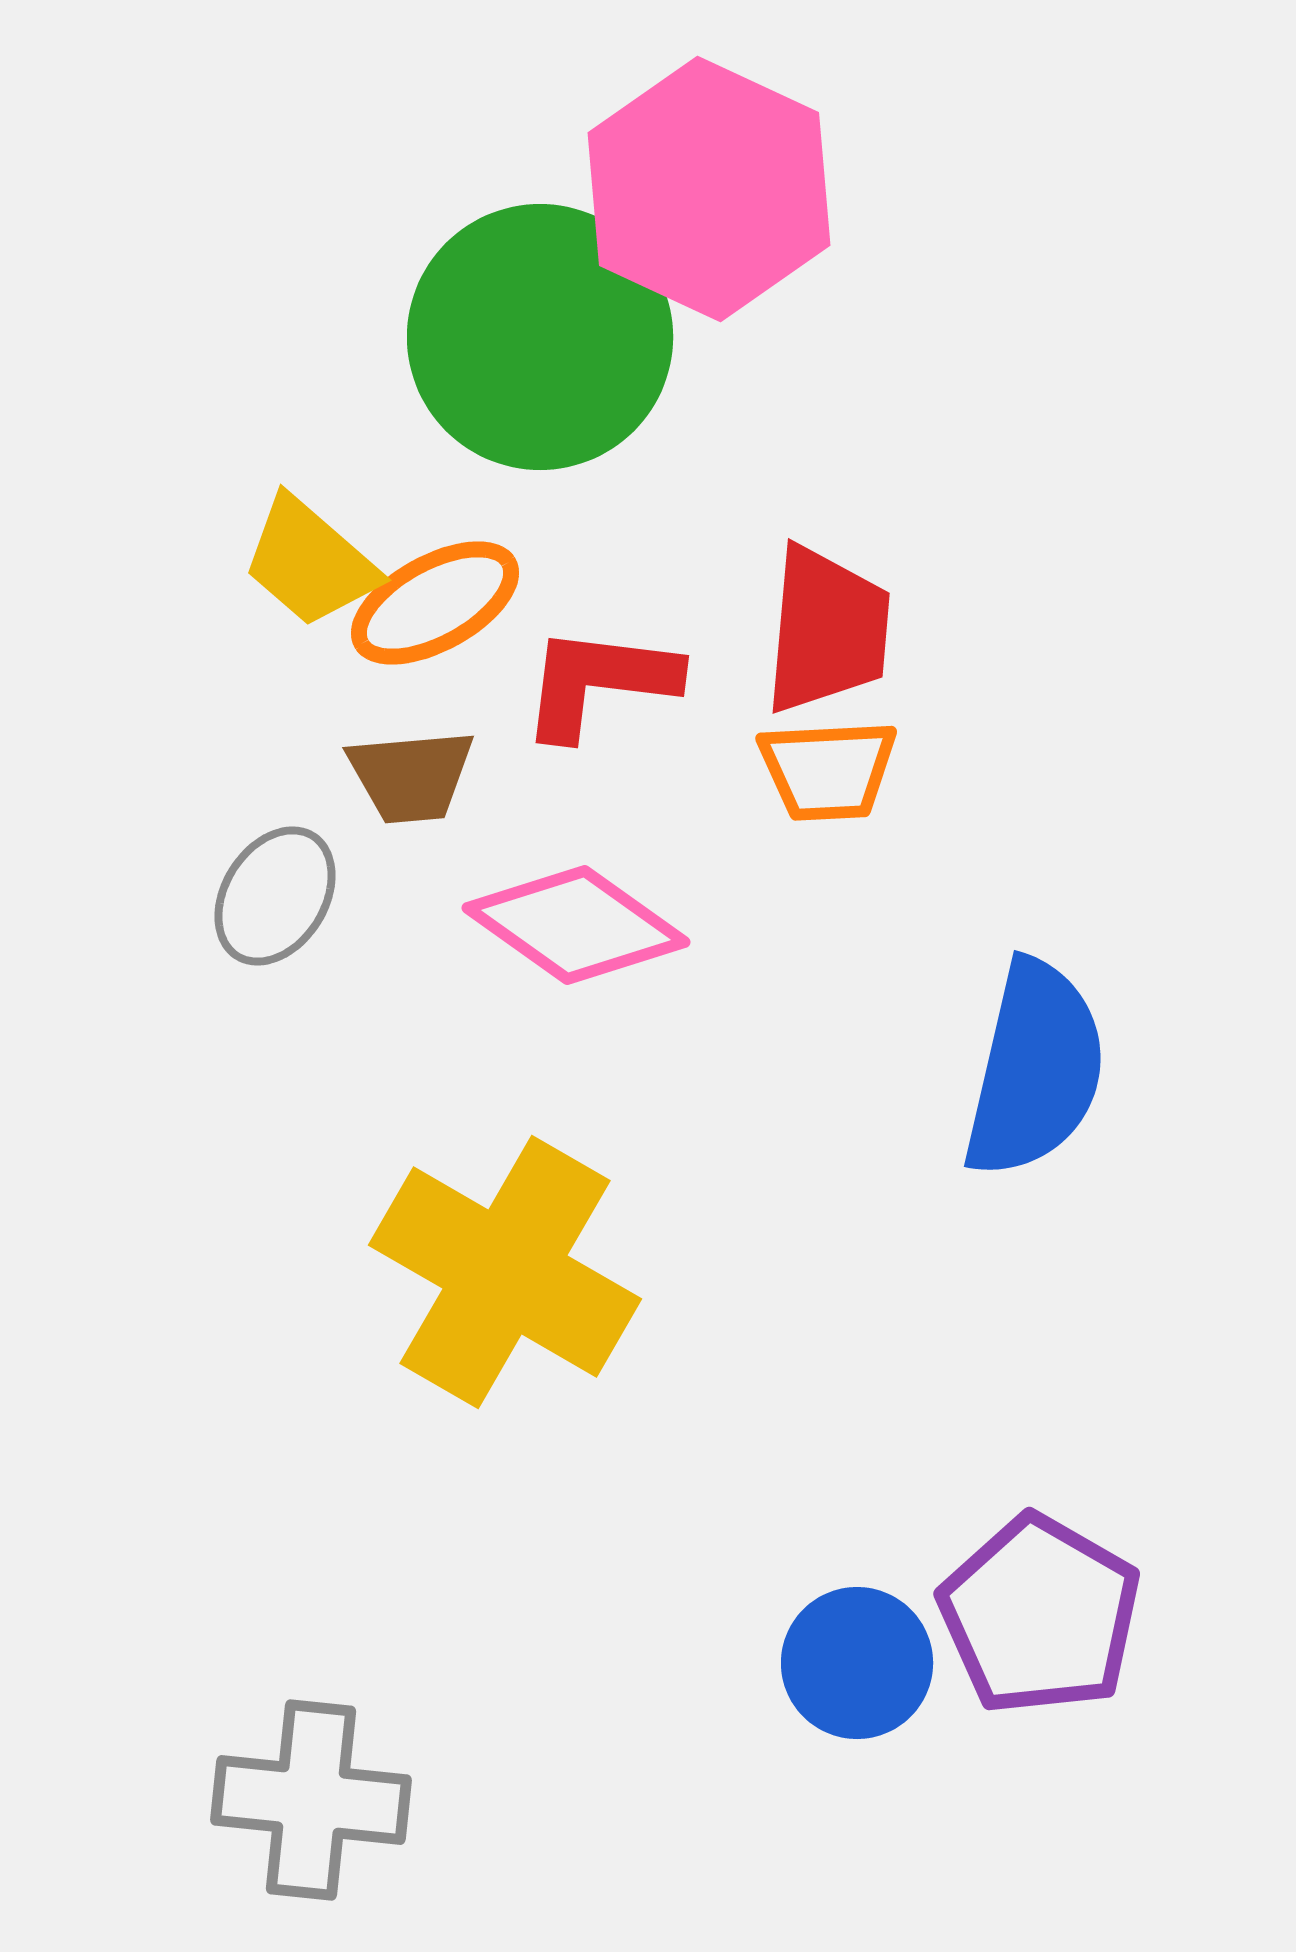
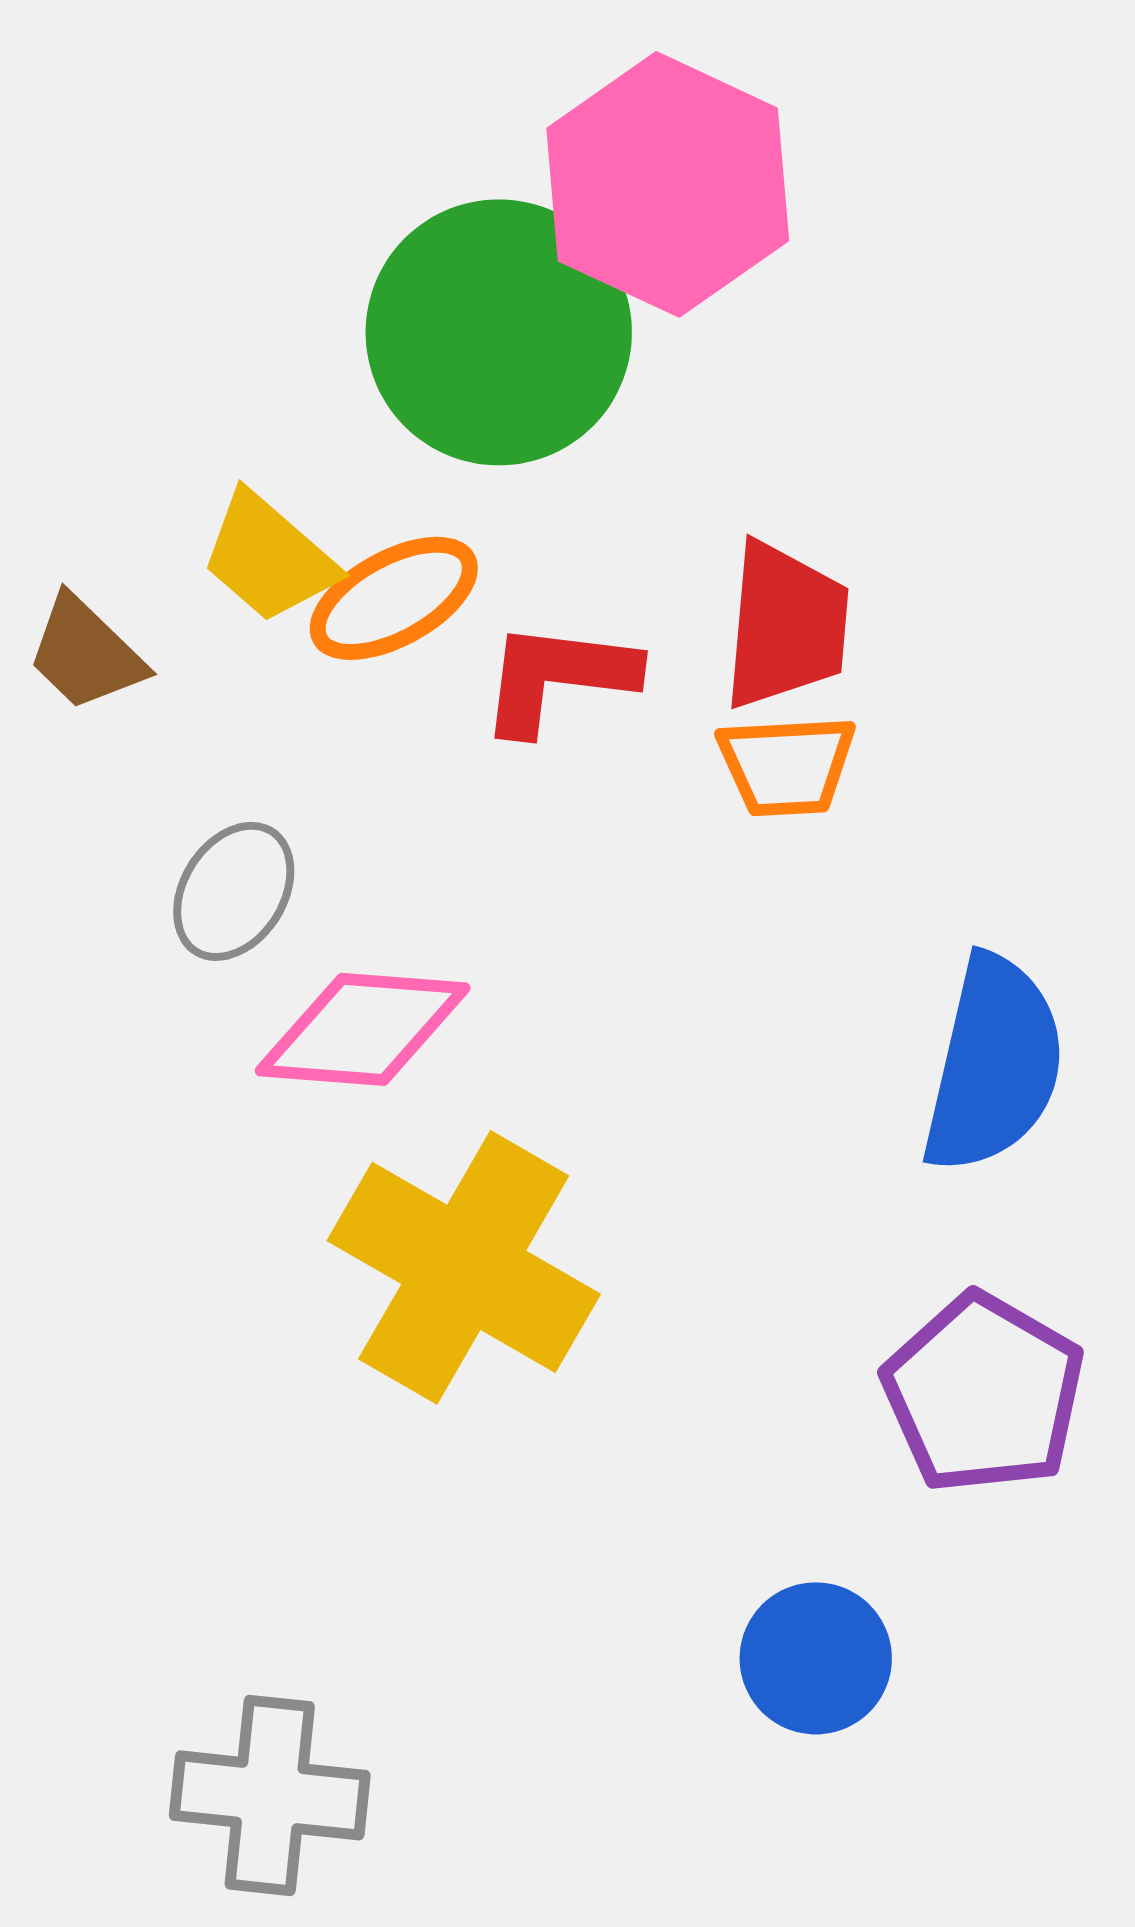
brown trapezoid: (411, 776) -> (86, 653), moved, turned 49
pink diamond: (576, 925) -> (363, 1029), moved, turned -31
purple pentagon: (1040, 1615) -> (984, 1393), moved

